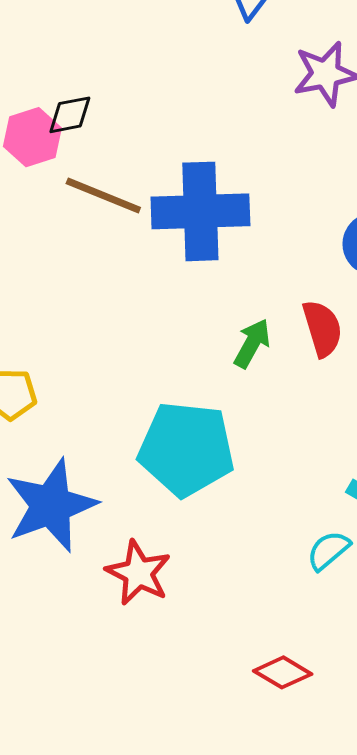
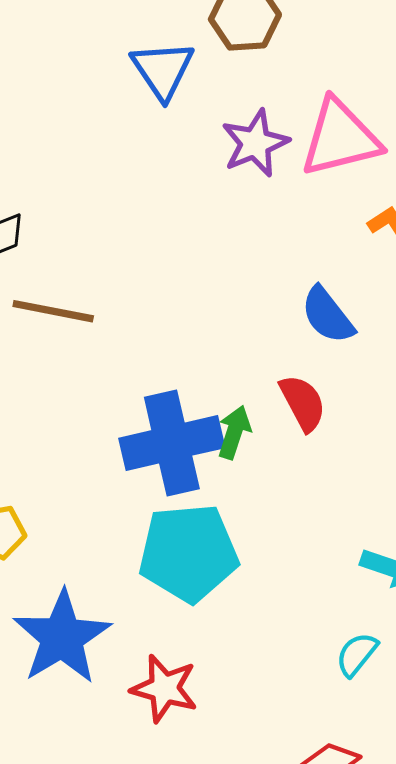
blue cross: (200, 211) -> (172, 443), moved
cyan semicircle: (328, 550) -> (357, 654), moved

